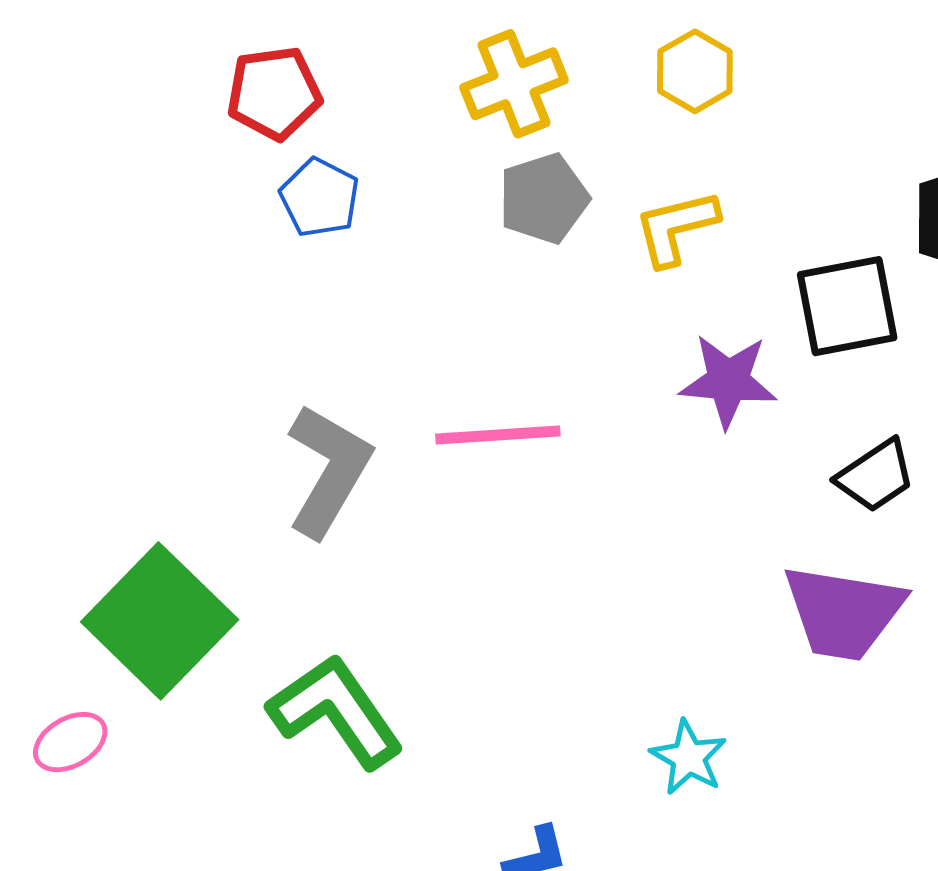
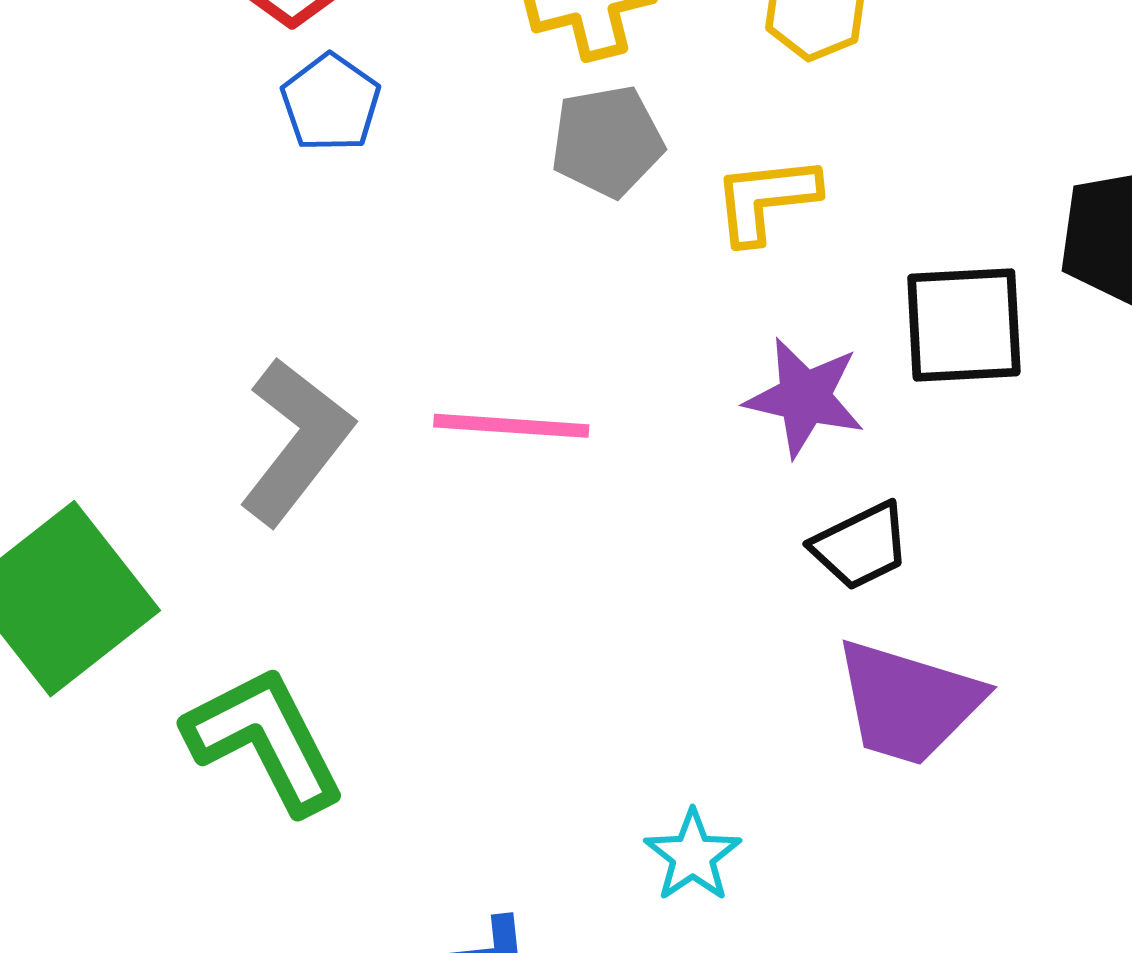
black trapezoid: (876, 476) -> (861, 546), moved

